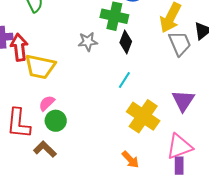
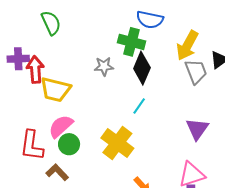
black diamond: (126, 42) -> (142, 68), size x1.4
pink semicircle: (47, 103) -> (61, 126), size x1.5
yellow cross: (143, 116) -> (117, 143), moved

